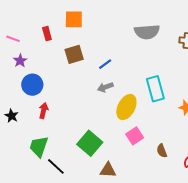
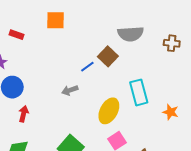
red rectangle: (47, 34) -> (16, 35), moved, turned -56
brown square: (74, 54) -> (108, 56), moved, turned -30
gray arrow: (105, 87) -> (70, 90), moved

